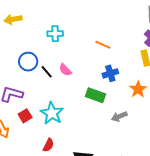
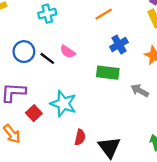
orange line: (103, 45) -> (104, 14), turned -42
gray arrow: (119, 116) -> (140, 91), turned 63
red semicircle: (48, 145) -> (80, 137), moved

